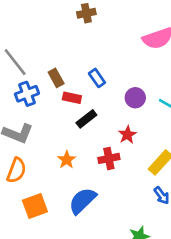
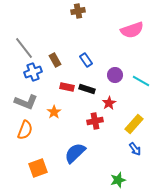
red rectangle: (72, 98) -> (67, 87), moved
black rectangle: (86, 119) -> (87, 89), moved, turned 56
orange star: (67, 160) -> (54, 112), moved
orange square: (35, 206) -> (38, 168), moved

